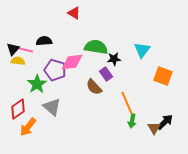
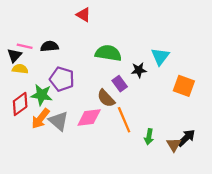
pink line: (26, 50) -> (25, 46), moved
black star: (114, 59) -> (139, 70), moved
pink diamond: (72, 62) -> (89, 118), moved
green star: (37, 84) -> (42, 95), turned -30
orange line: (127, 103) -> (124, 120), moved
red diamond: (18, 109) -> (20, 104), moved
orange arrow: (28, 127) -> (40, 119), moved

